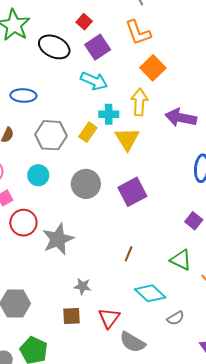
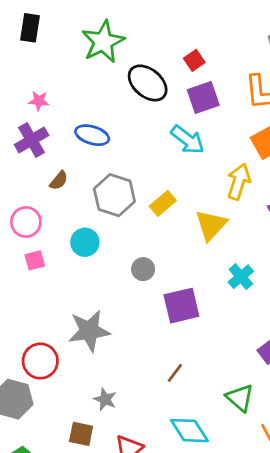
cyan cross: (109, 114) -> (241, 277), moved, turned 36
gray circle: (86, 184) -> (143, 269), size x0.6
purple square: (132, 192) -> (181, 306), moved
red circle: (23, 223) -> (40, 361), moved

